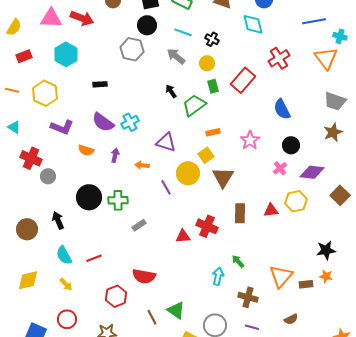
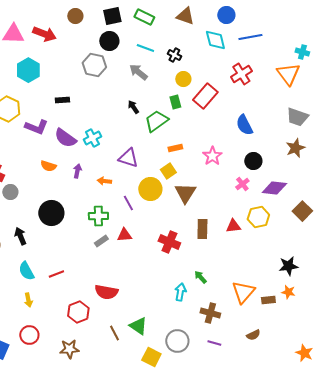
blue line: (314, 21) -> (250, 37), moved
yellow circle: (207, 63) -> (183, 79), moved
purple L-shape: (62, 127) -> (36, 127), moved
green cross: (118, 200) -> (98, 216), moved
red triangle: (183, 236) -> (124, 235), moved
yellow arrow: (66, 284) -> (28, 300), turned 32

